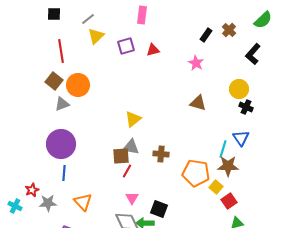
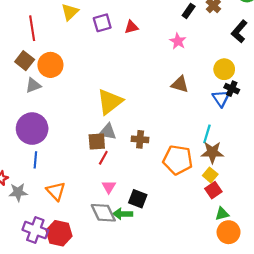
yellow triangle: (133, 119) -> (110, 102), size x1.5
blue triangle: (241, 138) -> (221, 98), moved
yellow square: (216, 187) -> (210, 175), moved

